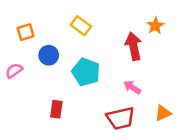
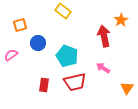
yellow rectangle: (81, 26) -> (63, 11), moved
orange triangle: (163, 113) -> (127, 88), turned -32
red trapezoid: (121, 118) -> (75, 82), moved

